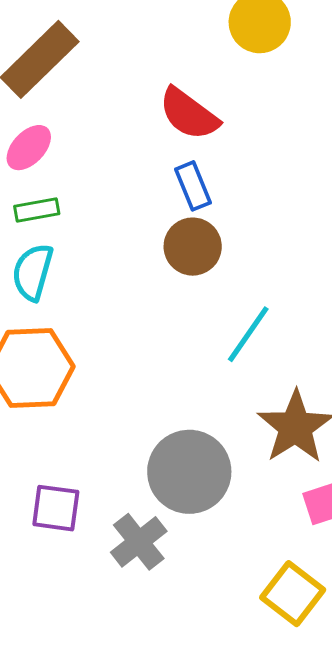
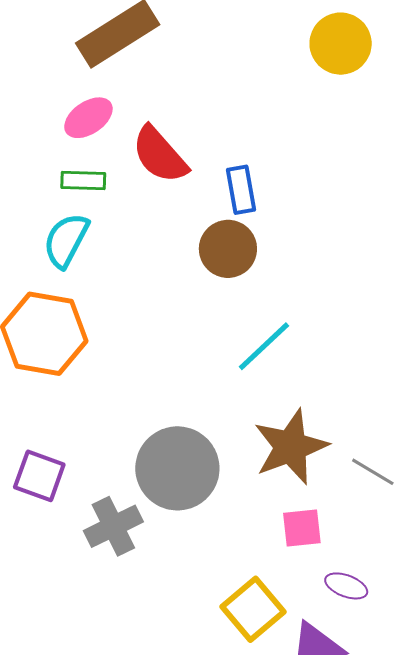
red semicircle: (189, 114) -> (160, 155), moved

